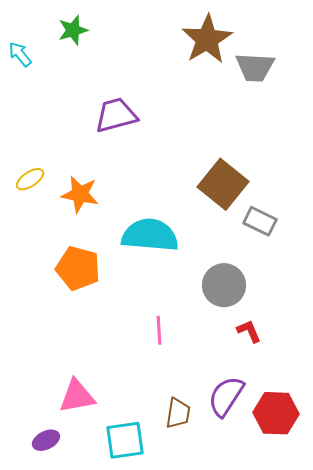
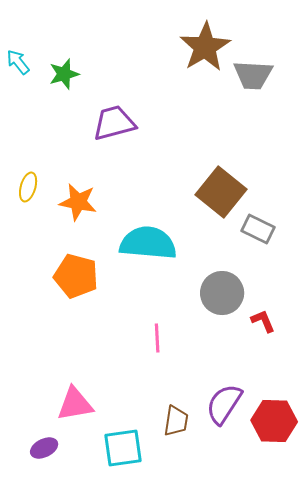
green star: (73, 30) -> (64, 74), moved
yellow ellipse: (30, 179) -> (28, 187), turned -40
red L-shape: (249, 331) -> (263, 321), moved

